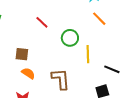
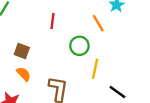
orange line: (99, 19) -> (98, 23), moved
red line: (42, 22) -> (53, 21), turned 40

